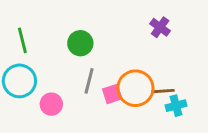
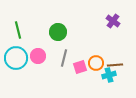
orange circle: (135, 88) -> (96, 63), size x0.6
pink circle: (51, 104) -> (38, 56), moved
cyan cross: (176, 106) -> (109, 75), moved

